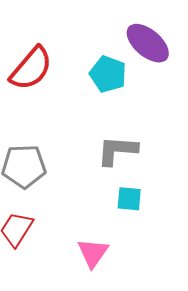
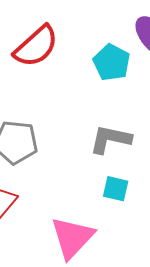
pink triangle: (93, 253) -> (72, 237), size x1.4

